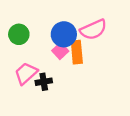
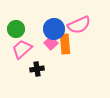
pink trapezoid: (26, 73) -> (22, 49), moved

